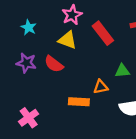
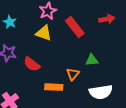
red semicircle: (54, 64) -> (32, 64), moved
orange triangle: (101, 87) -> (73, 74), turned -40

